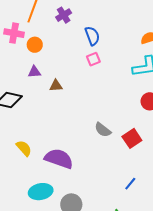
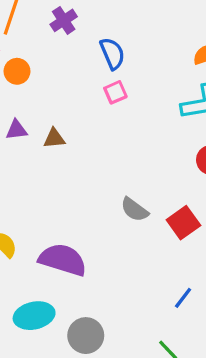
purple triangle: (34, 72) -> (16, 130), moved

